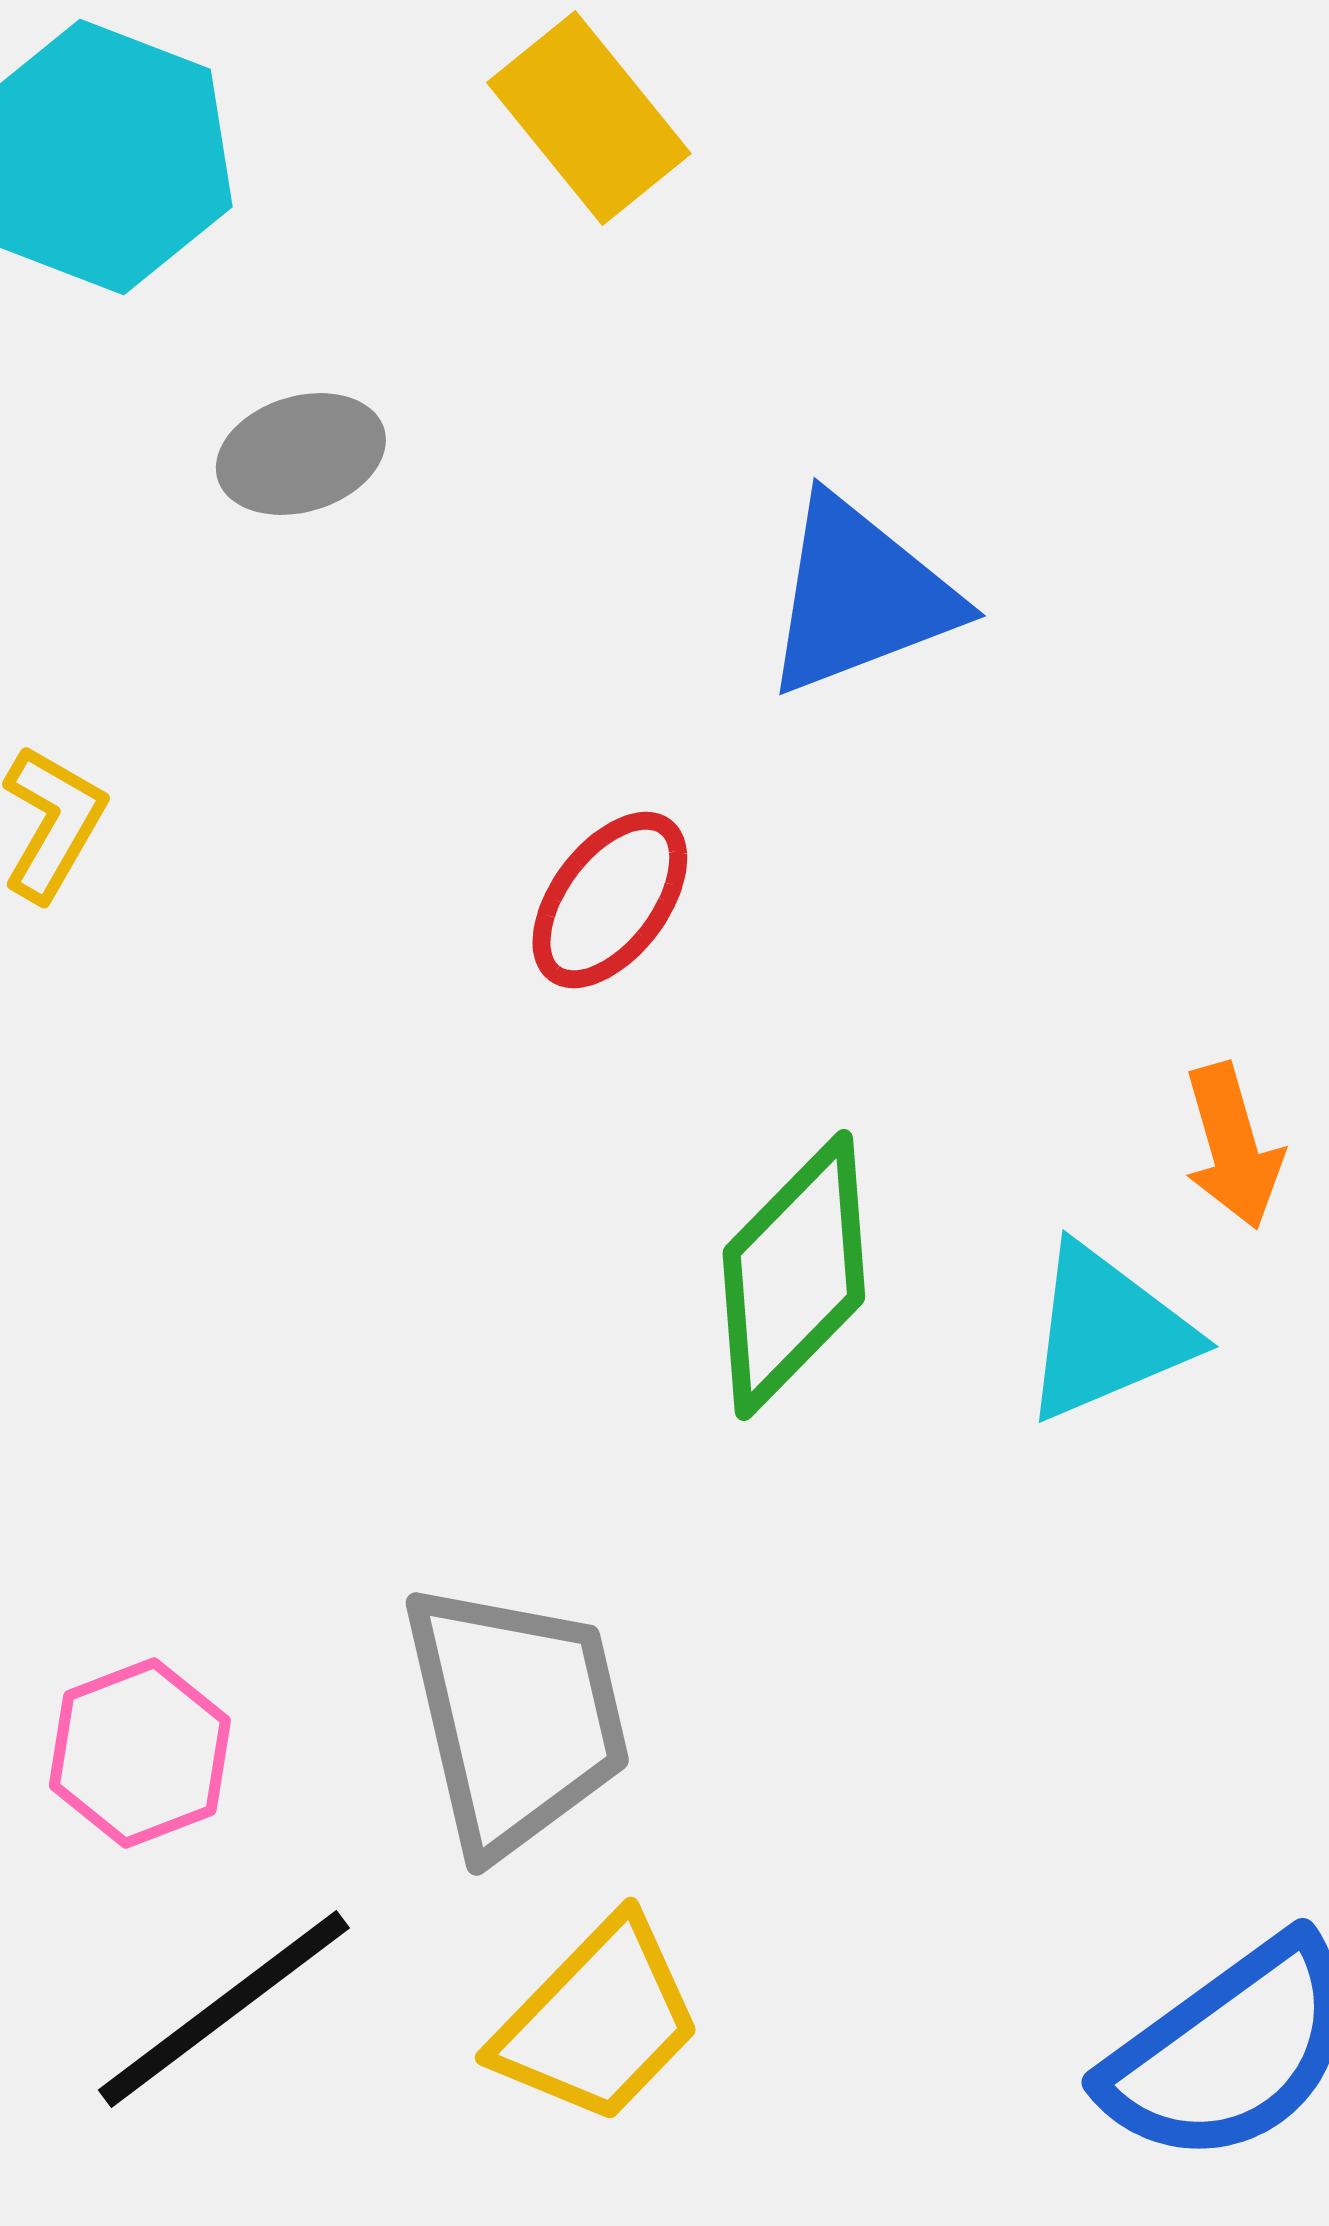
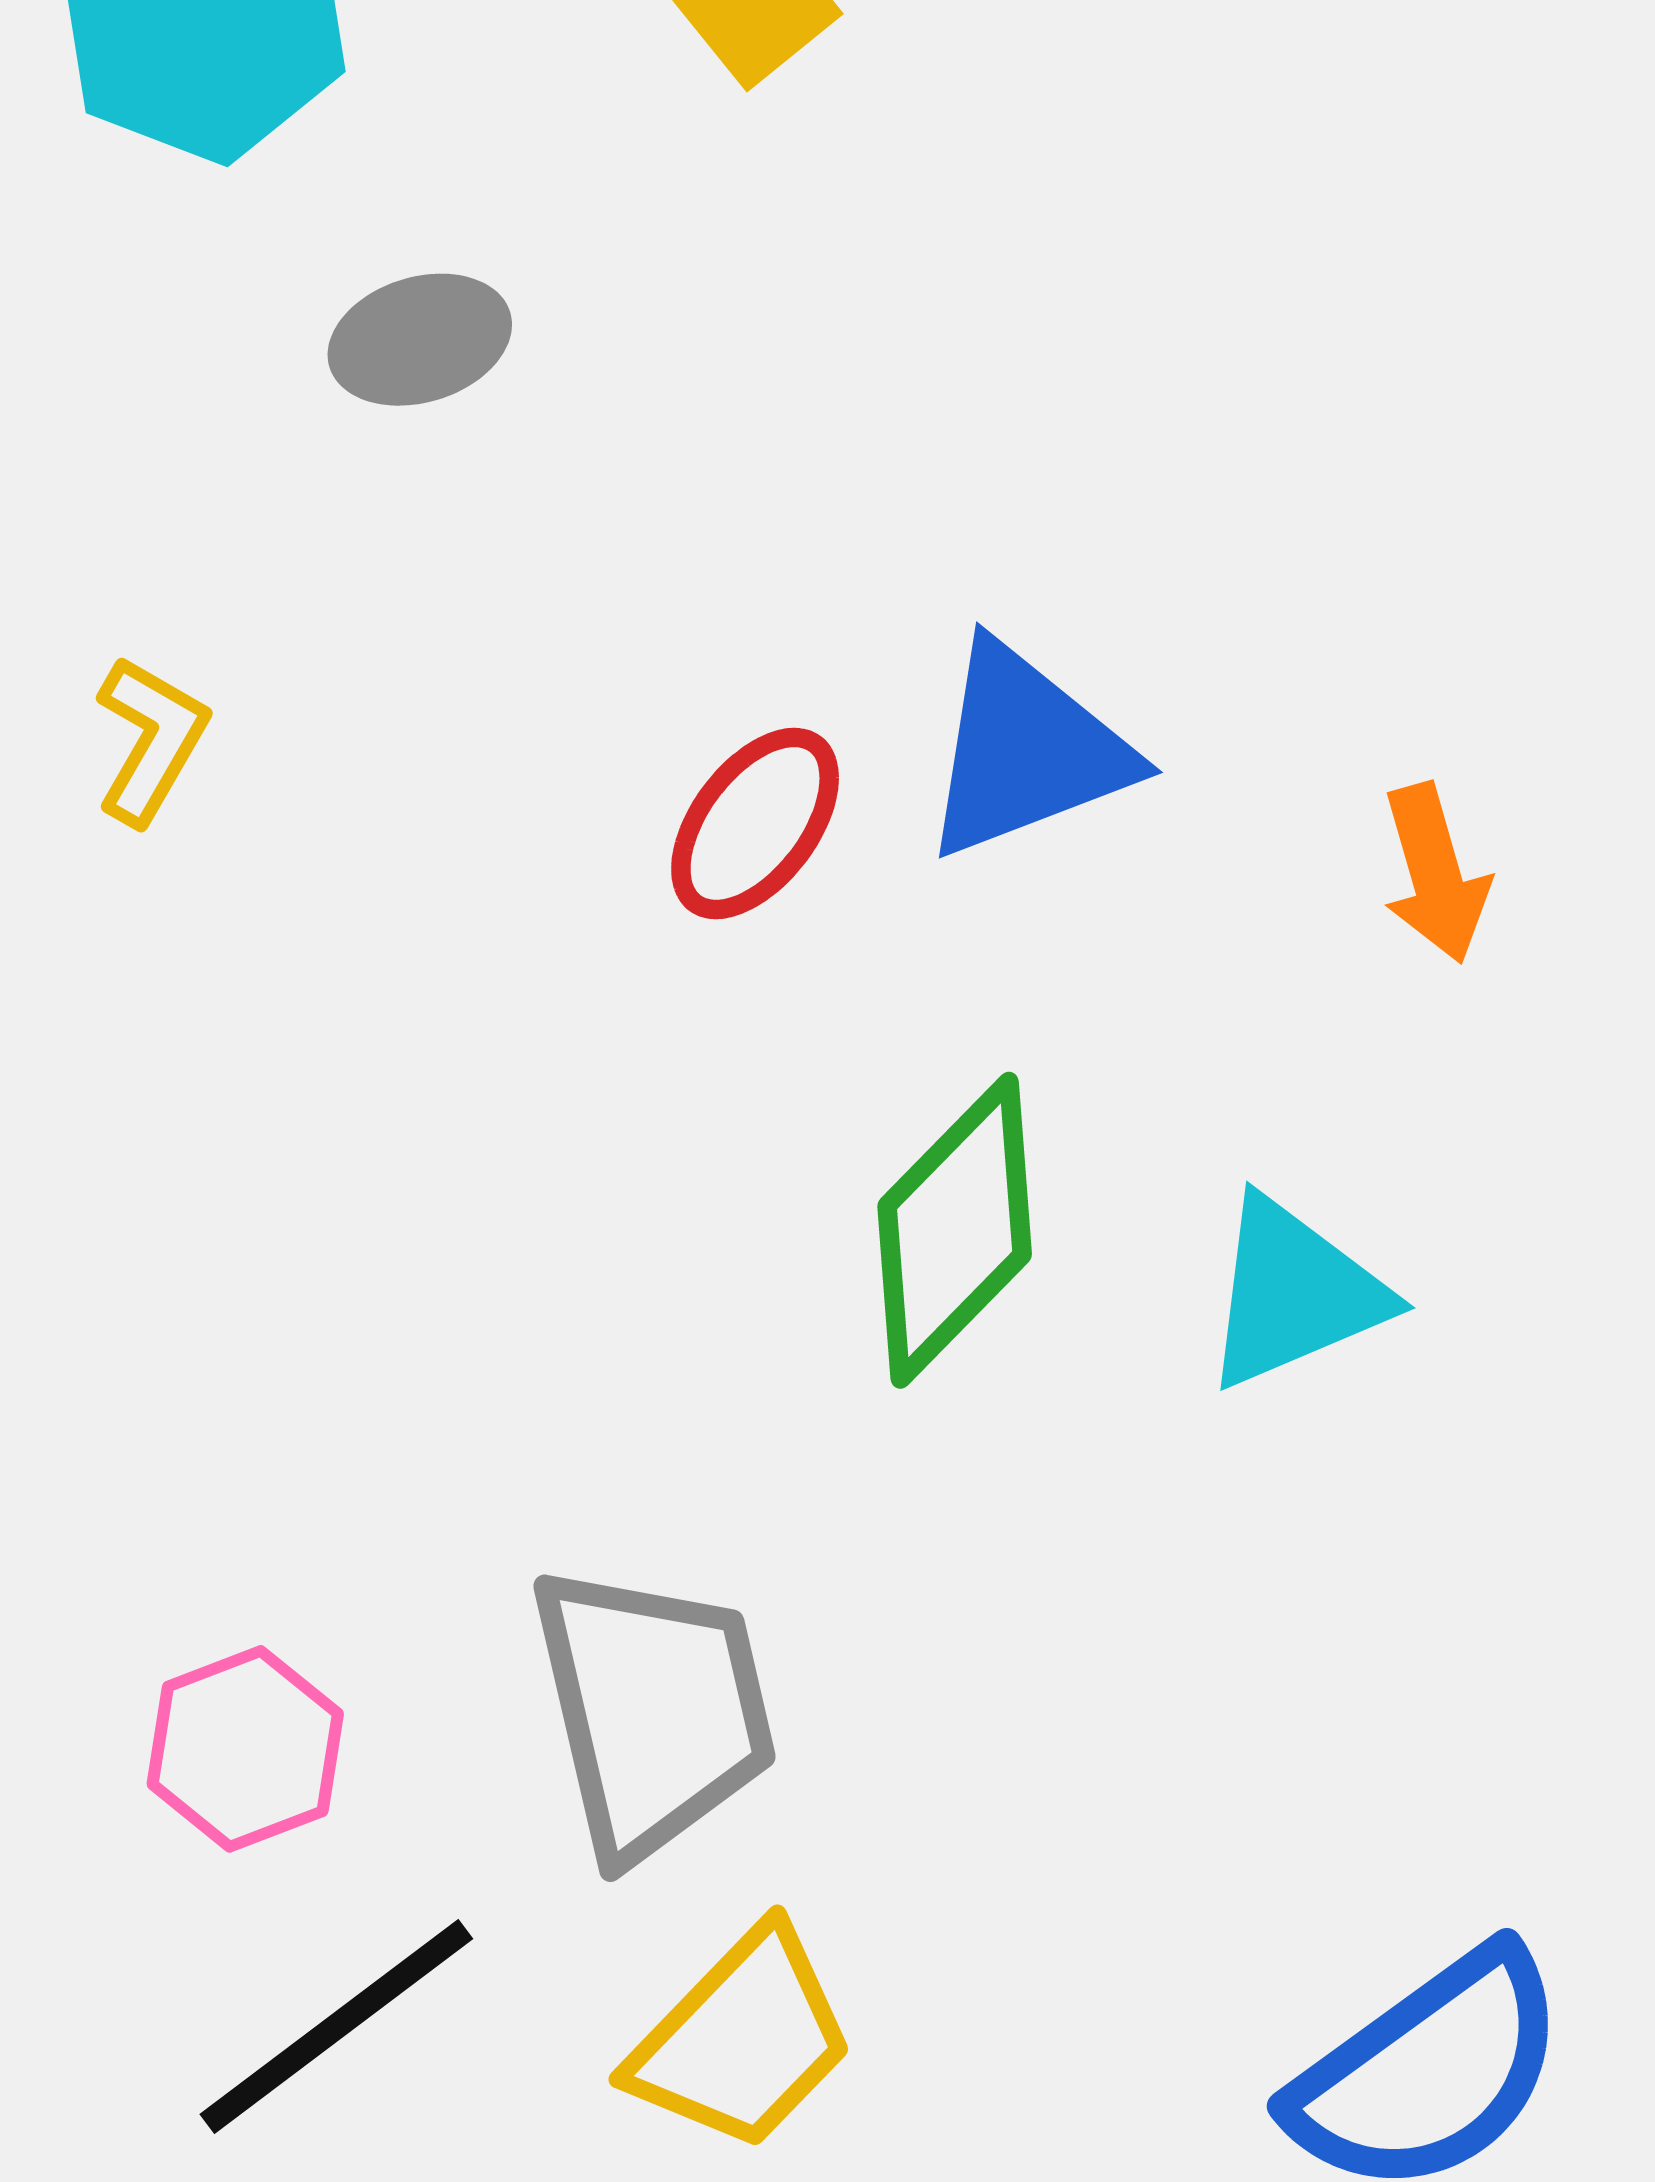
blue triangle: (860, 596) -> (1026, 751), moved
orange arrow: (1233, 1146) -> (1435, 873), moved

